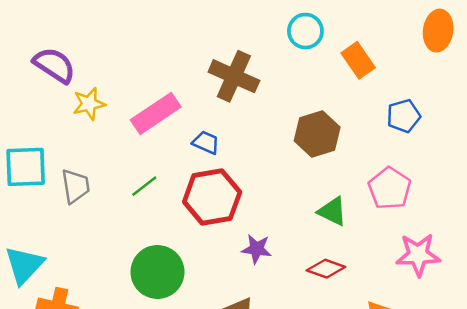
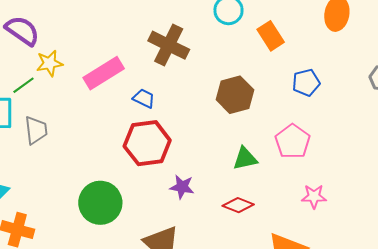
green line: (144, 186) -> (23, 85), moved
green triangle: (332, 211) -> (245, 159), turned -40
pink star: (418, 255) -> (314, 196), size x0.7

